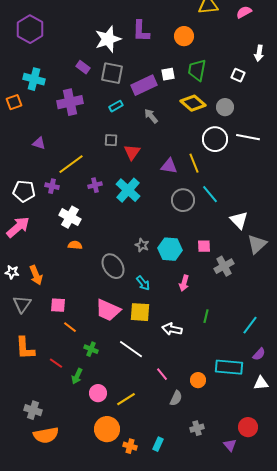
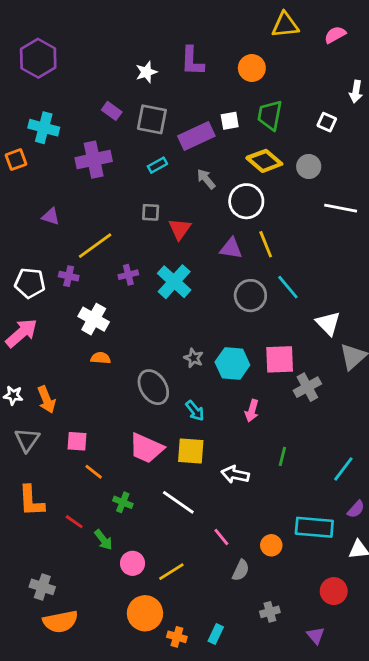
white star: (108, 39) -> (146, 72), size x0.6
white circle: (215, 139) -> (246, 201), moved
pink square: (204, 246) -> (280, 359), size x1.6
green arrow: (77, 376) -> (103, 540), turned -63
red circle: (248, 427) -> (334, 591), moved

